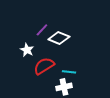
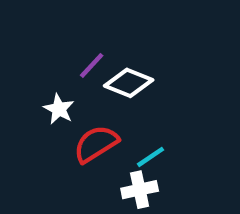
cyan line: (69, 72) -> (150, 157), turned -40

